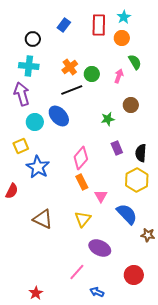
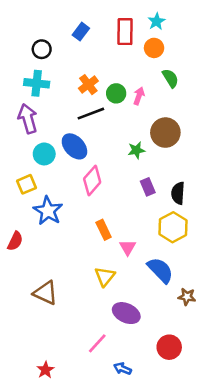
pink arrow: (119, 76) -> (139, 96), moved
brown circle: (131, 105) -> (165, 133), size x1.5
pink diamond: (81, 158) -> (92, 181), moved
brown triangle: (43, 219) -> (45, 293), moved

